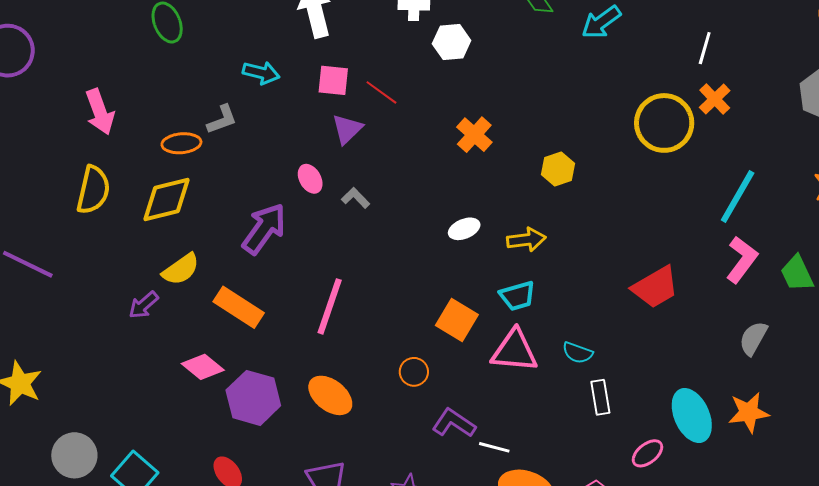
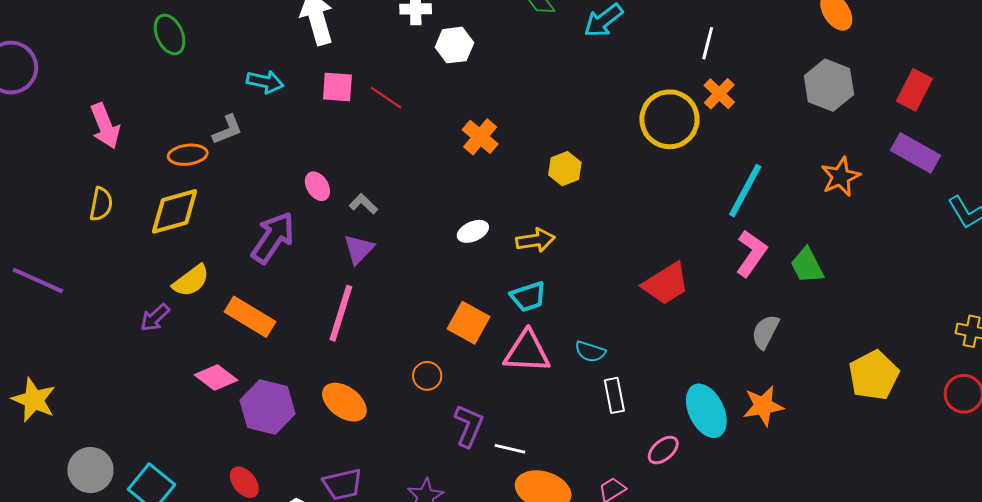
purple triangle: (347, 129) -> (359, 249), moved
yellow semicircle: (93, 190) -> (101, 204), size x0.7
purple L-shape: (454, 423) -> (469, 426), turned 81

